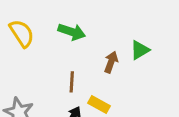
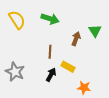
green triangle: (140, 50) -> (95, 31), turned -32

